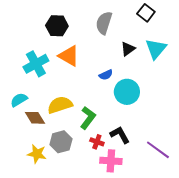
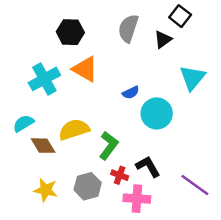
black triangle: (128, 49) -> (163, 39), moved
cyan triangle: (156, 49) -> (192, 78), moved
gray hexagon: (61, 142) -> (88, 186), moved

